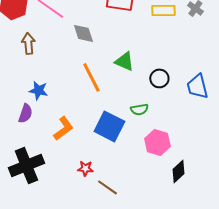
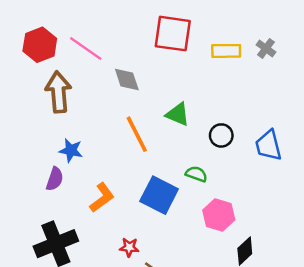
brown arrow: (28, 43) -> (58, 92), size x1.5
green semicircle: (139, 109) -> (196, 174), turned -150

